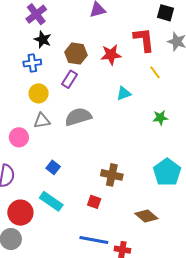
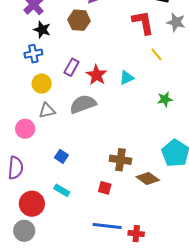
brown hexagon: (76, 54) -> (79, 20), moved
red star: (111, 55) -> (97, 75), moved, turned -30
cyan rectangle: (51, 201) -> (62, 190), size x0.7
brown diamond: (146, 216) -> (148, 178), moved

